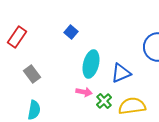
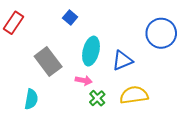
gray rectangle: (32, 74) -> (48, 62), moved, size x1.5
green cross: (104, 101) -> (97, 98), moved

